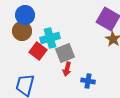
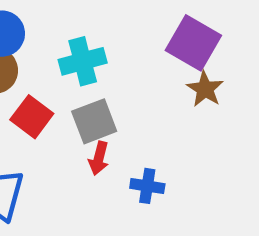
cyan cross: (50, 38) -> (83, 61), moved

